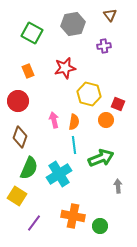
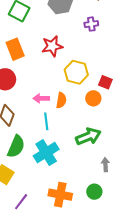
orange rectangle: (28, 71) -> (15, 49), size x1.5
pink arrow: (54, 120) -> (41, 98), turned -77
cyan line: (74, 145) -> (46, 121), moved
green circle: (100, 226) -> (94, 192), moved

